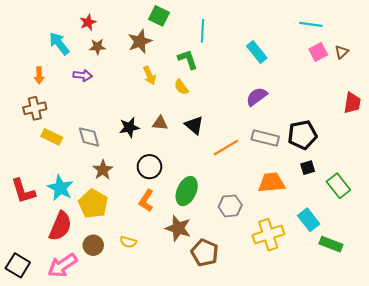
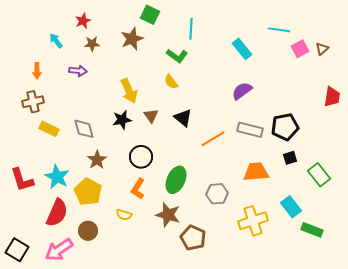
cyan line: (311, 24) -> (279, 30), moved
cyan arrow: (59, 44) -> (56, 41), size x0.7
green L-shape: (188, 59) -> (177, 56), turned 145
yellow arrow: (149, 75) -> (129, 91), moved, size x1.4
brown triangle: (160, 123) -> (151, 116), turned 49
yellow semicircle: (128, 242) -> (124, 215), moved

